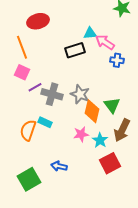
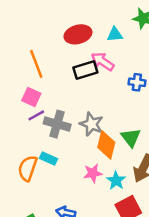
red ellipse: (38, 21) -> (78, 34), moved
cyan triangle: (90, 33) -> (115, 34), moved
pink arrow: (105, 42) -> (103, 61), moved
orange line: (22, 47) -> (36, 64), moved
pink square: (22, 72) -> (31, 97), moved

